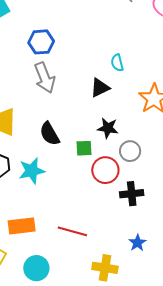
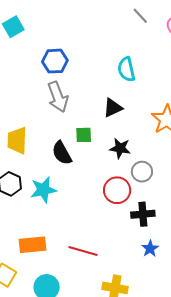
cyan semicircle: (117, 63) -> (126, 69), moved, size x1.4
green square: (84, 148) -> (84, 135), moved
blue star: (137, 243) -> (150, 249), moved

